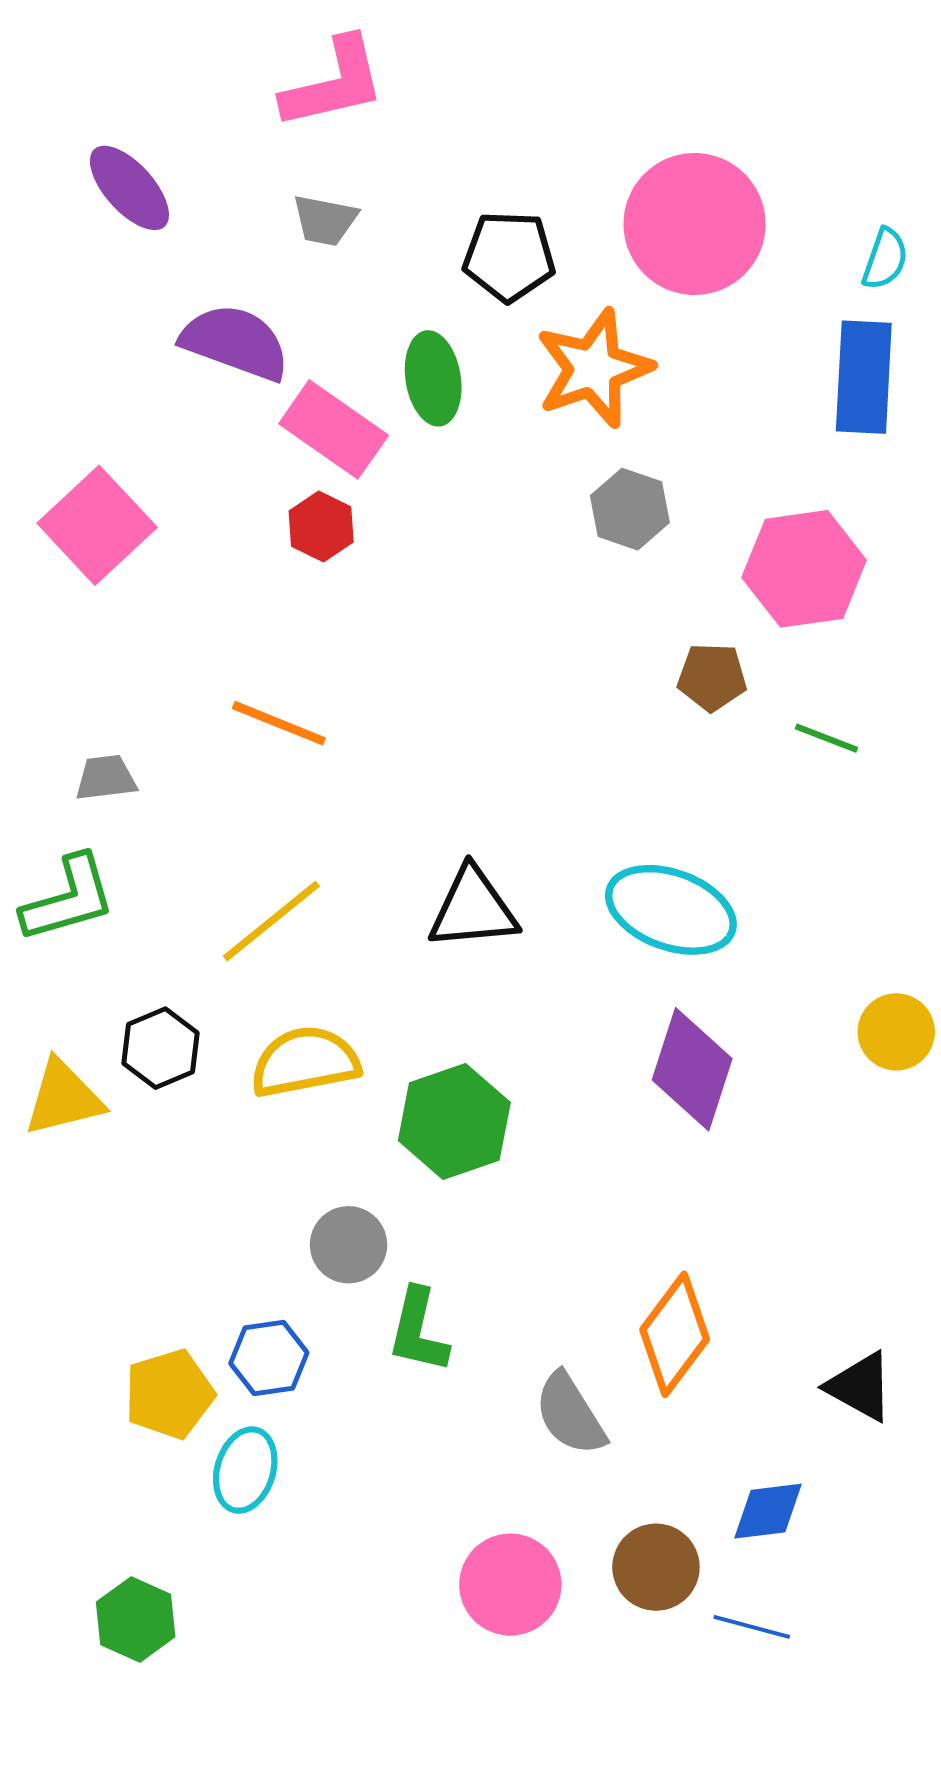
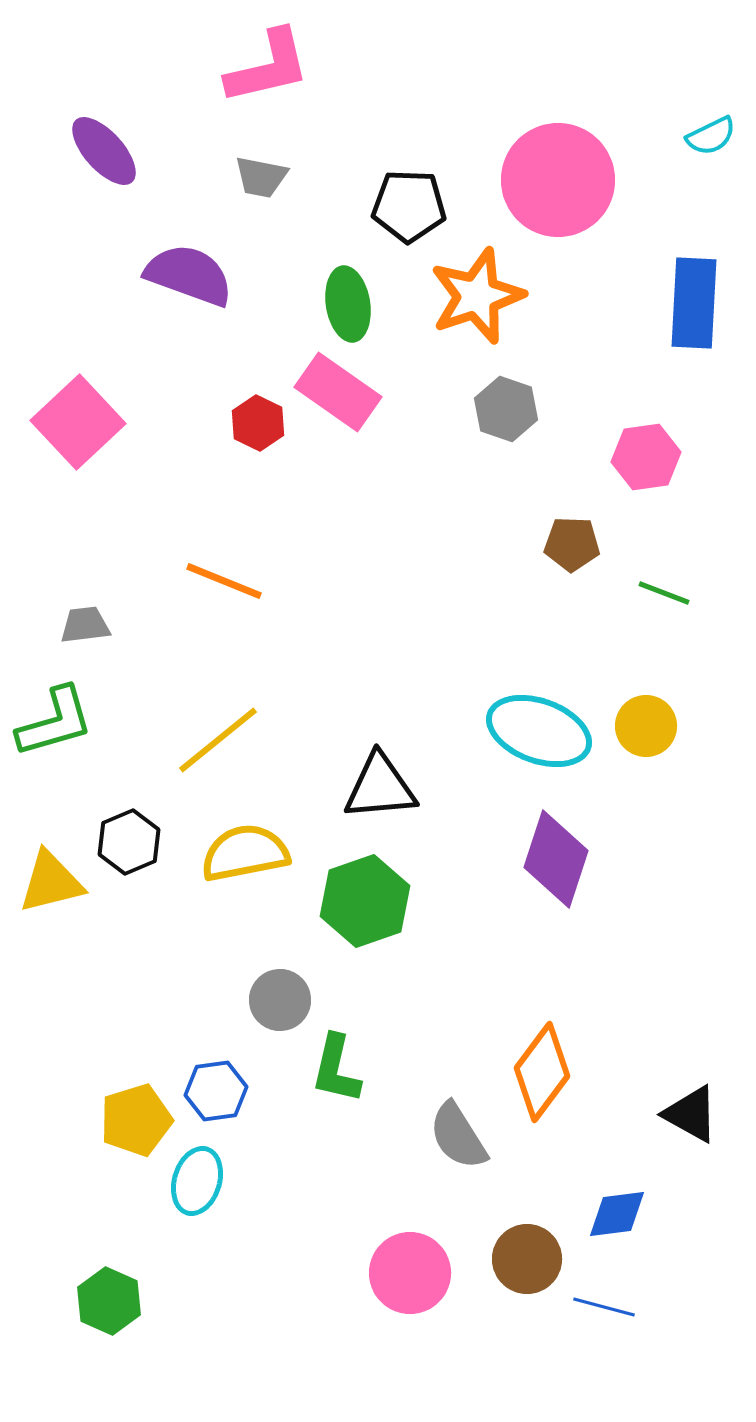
cyan semicircle: (885, 259) -> (711, 136), moved, turned 45
pink rectangle: (334, 429) -> (338, 392), moved
pink hexagon: (804, 569) -> (646, 457), size x0.7
black triangle: (473, 909) -> (380, 787), moved
yellow circle: (896, 1032) -> (646, 726), moved

